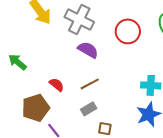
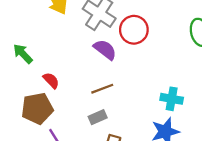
red circle: (128, 31) -> (134, 30), moved
red semicircle: (57, 85) -> (51, 80), moved

